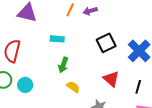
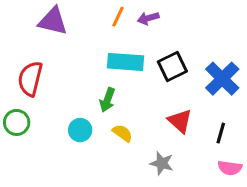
cyan rectangle: (57, 39) -> (125, 62), moved, size x1.6
cyan circle: (25, 85) -> (80, 130), moved

